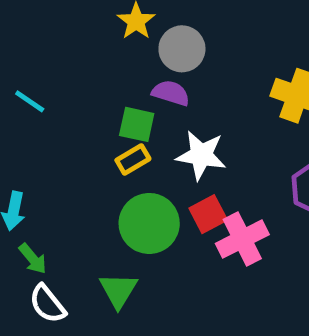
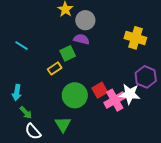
green square: (137, 124) -> (68, 53), turned -35
white star: (201, 155) -> (130, 94), moved
yellow rectangle: (133, 159) -> (55, 68), moved

